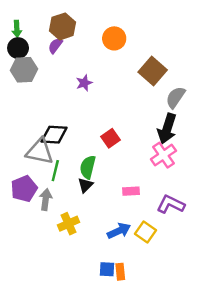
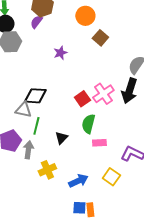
brown square: (153, 71) -> (100, 38), moved, size x0.7
gray triangle: (40, 151) -> (23, 110), size x0.7
pink cross: (163, 155) -> (103, 94), moved
green semicircle: (88, 167) -> (88, 124), moved
blue arrow: (119, 231) -> (78, 181), moved

